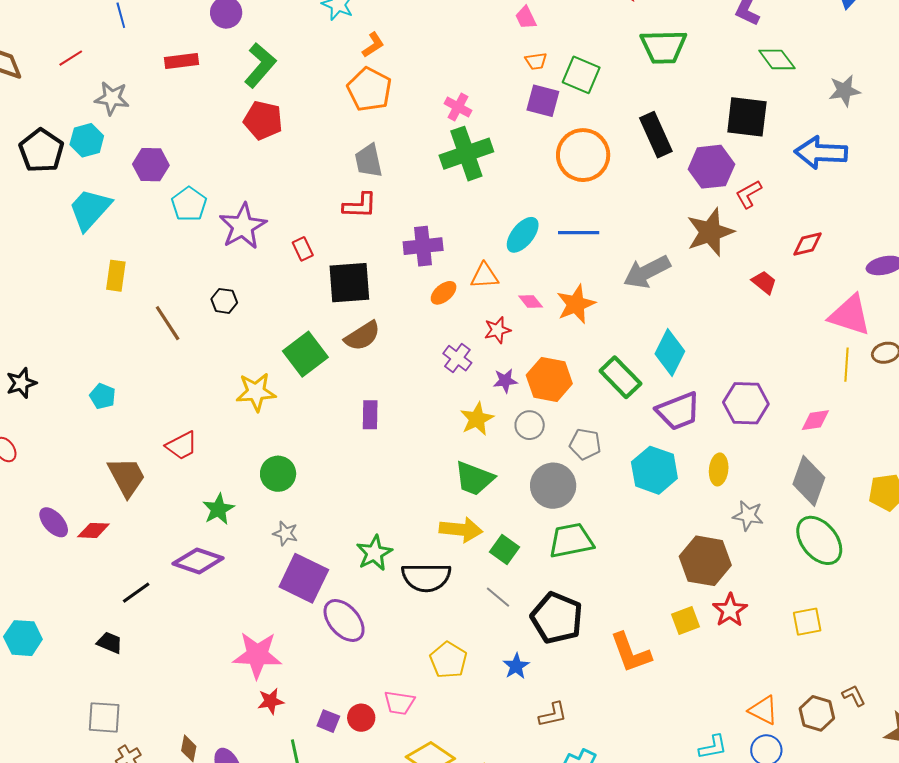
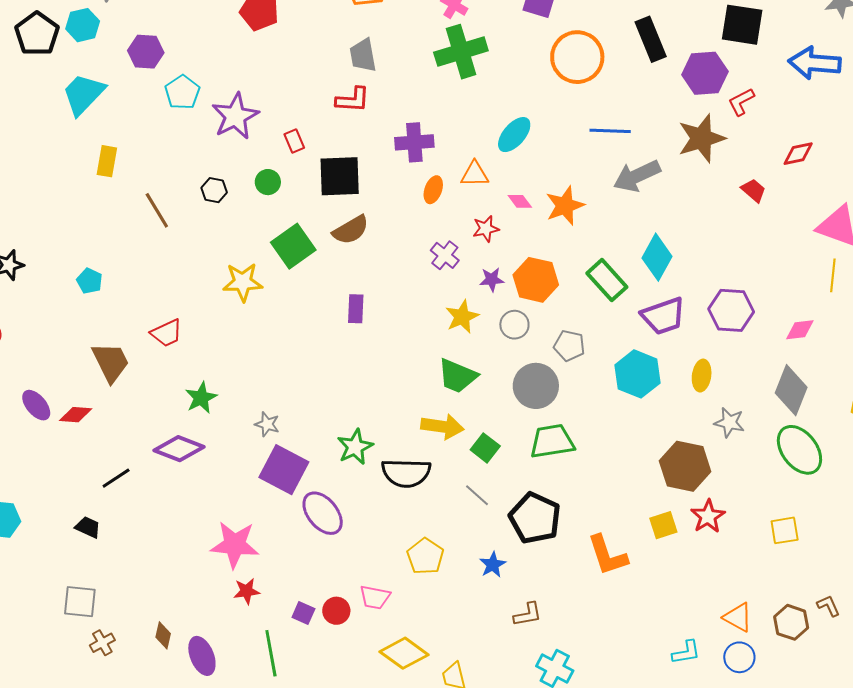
blue line: (579, 233) -> (610, 131), moved
orange ellipse: (444, 293) -> (433, 190), turned -32
green circle: (278, 474) -> (268, 182), moved, size x0.7

